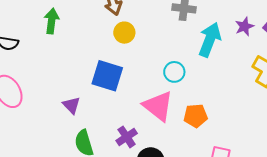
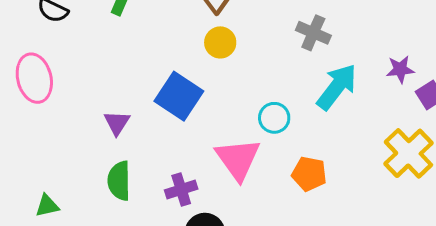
purple star: (244, 26) -> (400, 69), moved
orange pentagon: (196, 116) -> (309, 174), moved

